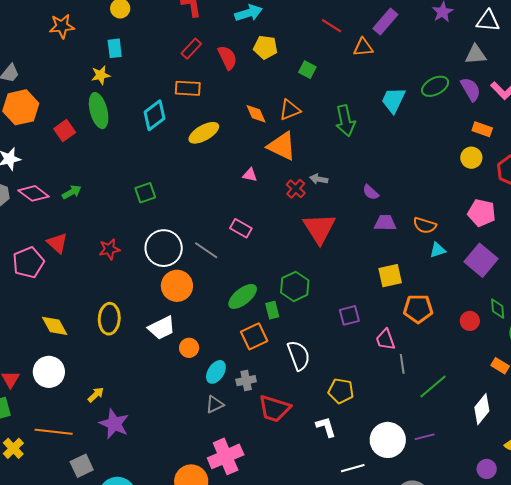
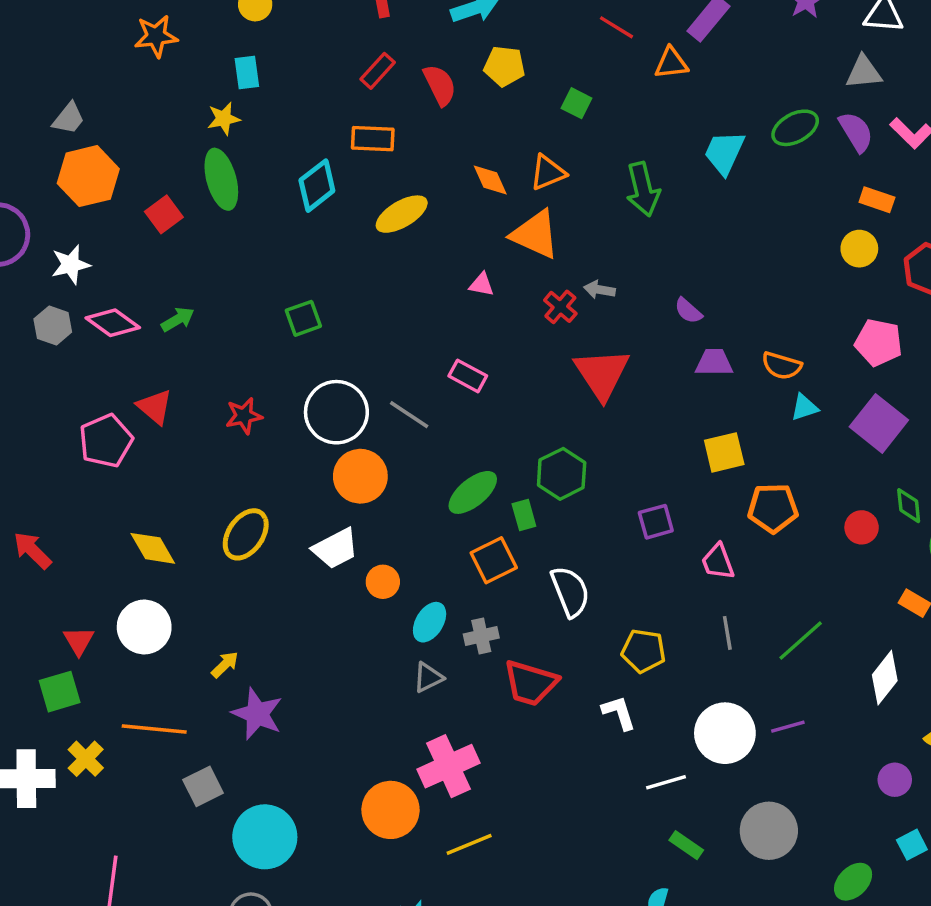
yellow ellipse: (109, 319) -> (246, 534), turned 32
gray line: (402, 364) -> (727, 633), moved

